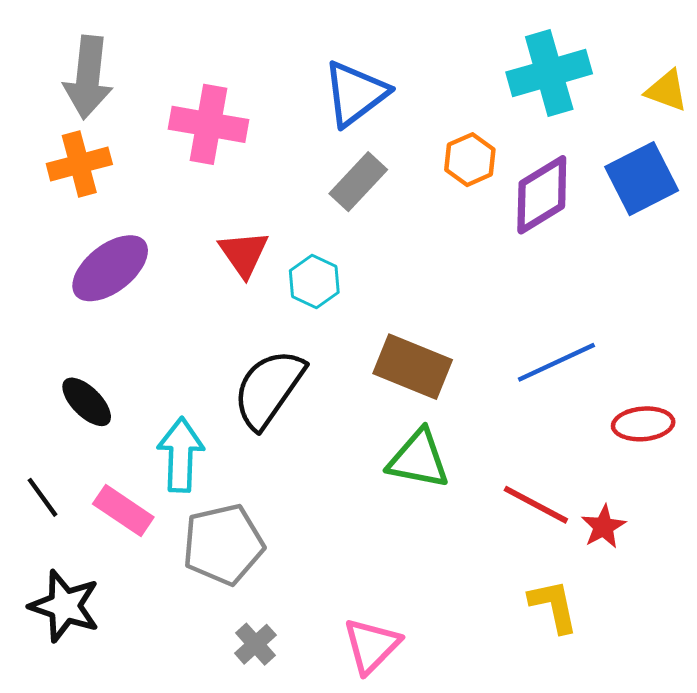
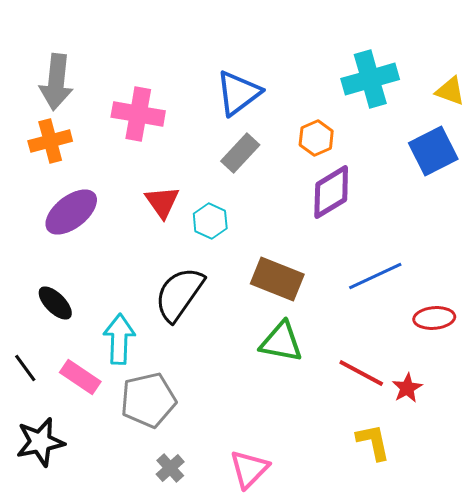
purple diamond: (542, 195) -> (331, 192), moved
black star: (65, 606) -> (40, 442), turned -30

